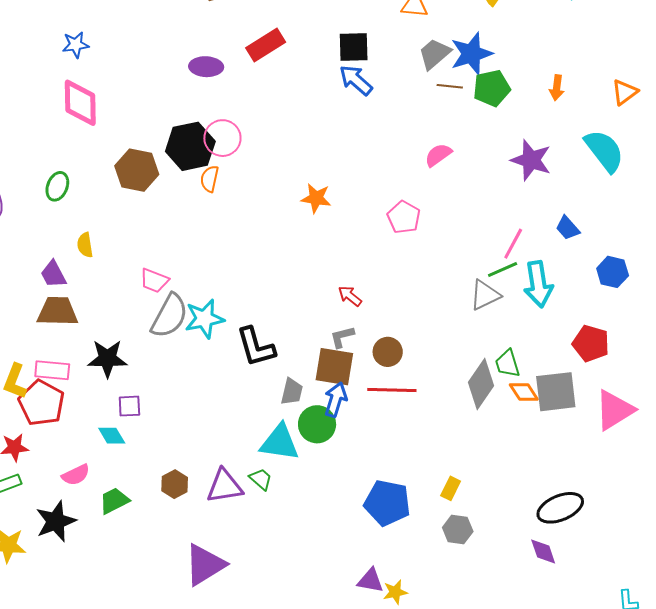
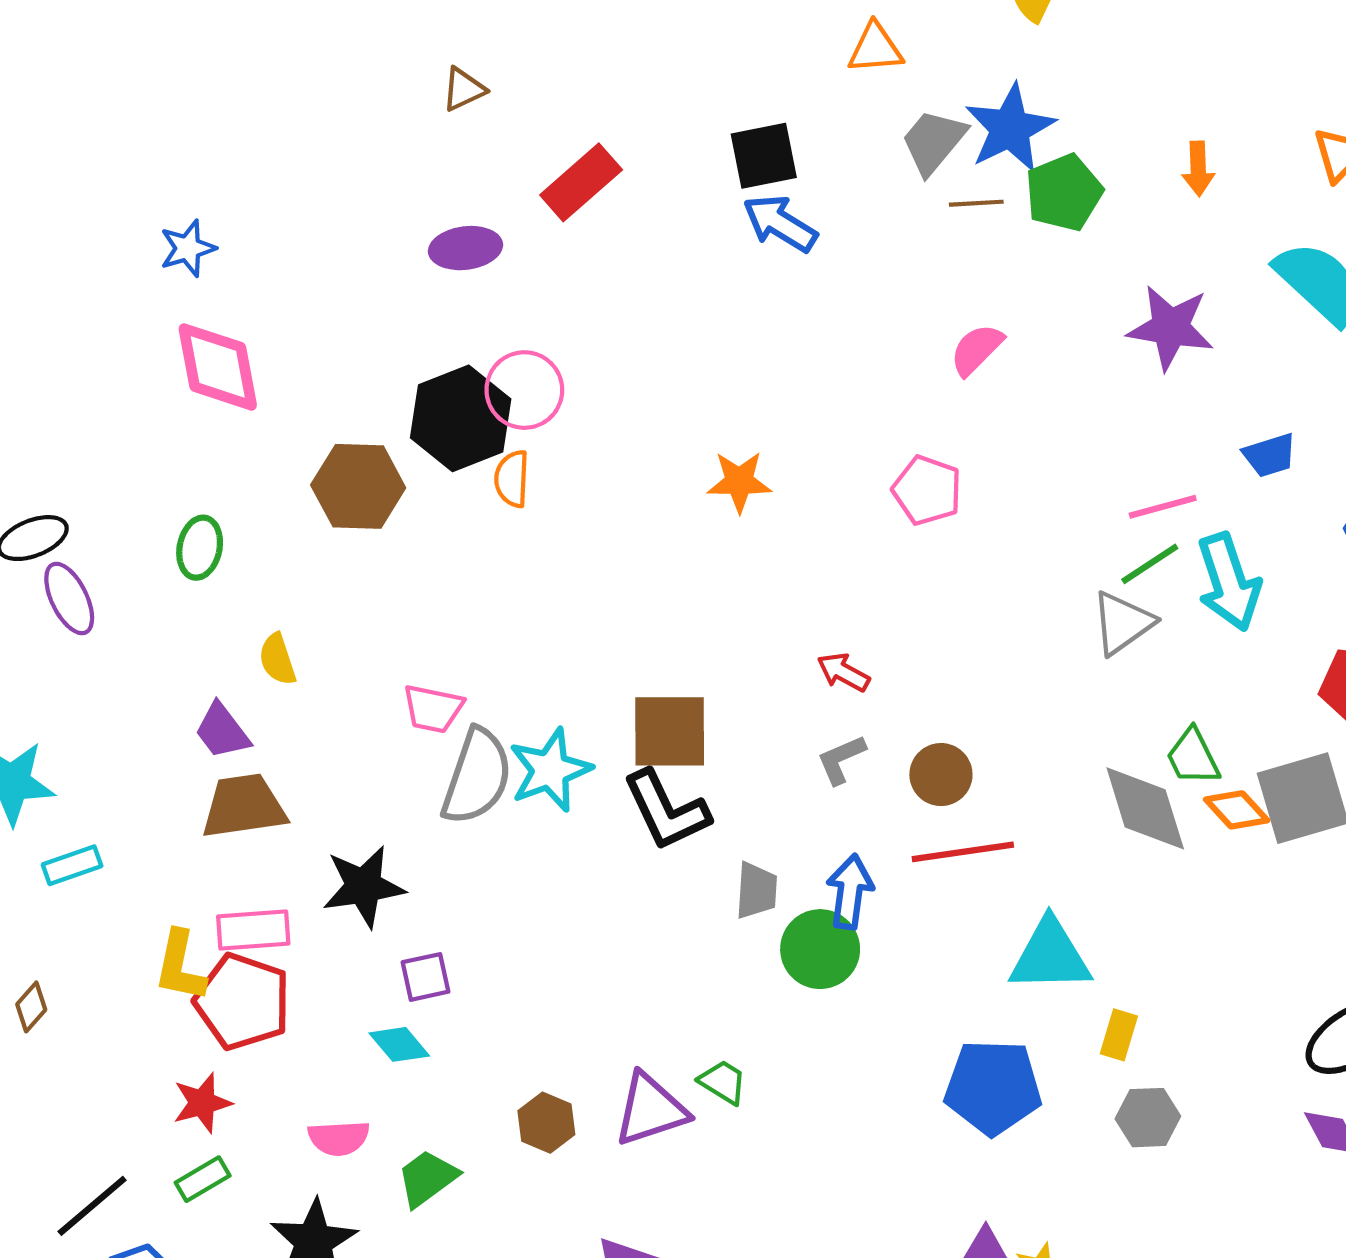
blue trapezoid: (568, 228) -> (1270, 455), turned -56
pink line: (513, 244) -> (1163, 507), turned 56
brown square: (334, 367) -> (670, 731), moved
gray diamond: (481, 384) -> (1145, 808), turned -42
cyan triangle: (280, 442) -> (1050, 956), moved
pink semicircle: (76, 475) -> (339, 1138), turned 32

